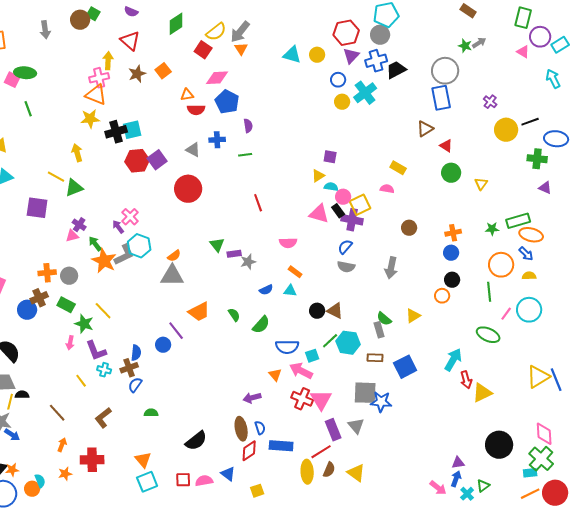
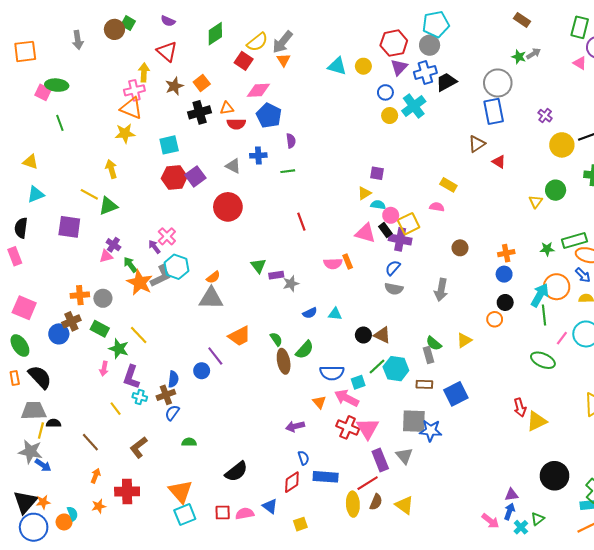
black cross: (116, 132) -> (200, 112), moved
green circle: (451, 173) -> (556, 190), moved
orange rectangle: (295, 272) -> (348, 262), moved, turned 32
purple L-shape: (96, 351) -> (131, 377), turned 40
cyan arrow: (453, 360) -> (540, 295), moved
brown ellipse: (241, 429) -> (284, 361), moved
orange triangle: (143, 460) -> (181, 491), size x1.4

